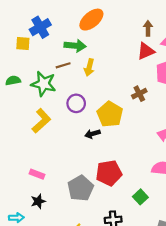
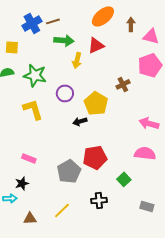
orange ellipse: (91, 20) -> (103, 16), moved
yellow square: (23, 44) -> (12, 47), moved
red triangle: (146, 51) -> (96, 45), moved
brown line: (63, 65) -> (53, 21), moved
yellow L-shape: (41, 121) -> (33, 109), turned -65
black star: (38, 201) -> (22, 183), moved

